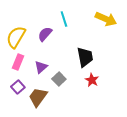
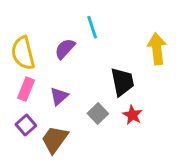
yellow arrow: (106, 19) -> (157, 49), moved, turned -120
yellow semicircle: (16, 37) -> (23, 53), turned -45
gray square: (59, 79) -> (98, 114), moved

